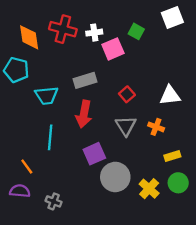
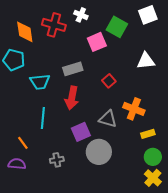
green square: (136, 31) -> (117, 27), size x1.5
white cross: (94, 33) -> (81, 15), moved, turned 32
white triangle: (170, 95) -> (146, 61), moved
gray triangle: (126, 126) -> (108, 119), moved, turned -42
orange cross: (156, 127) -> (134, 109), size x1.5
yellow cross: (149, 189) -> (153, 178), moved
gray cross: (54, 201) -> (57, 160), moved, turned -32

